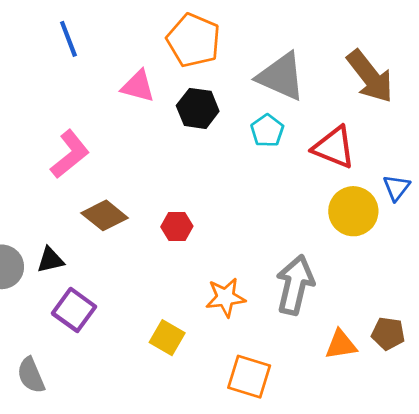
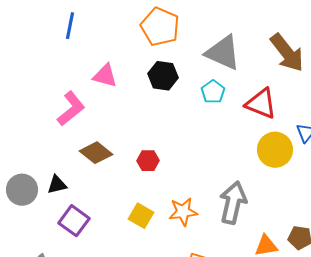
blue line: (68, 39) -> (70, 26), turned 32
pink triangle: (138, 86) -> (105, 76), moved
yellow square: (167, 338) -> (141, 216), moved

